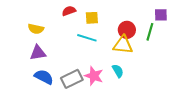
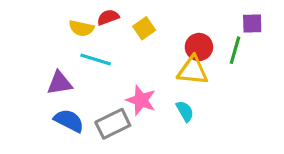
yellow square: (92, 18) -> (144, 28), turned -32
yellow semicircle: (36, 29) -> (81, 28), moved
cyan line: (87, 38) -> (96, 60), moved
pink star: (94, 76) -> (141, 100), moved

